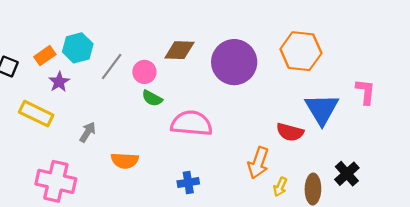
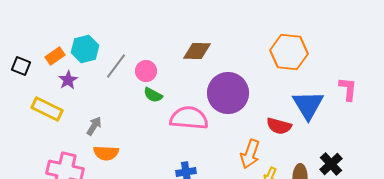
brown diamond: (179, 50) -> (197, 51), moved
purple circle: (234, 62) -> (228, 93), moved
orange semicircle: (125, 161) -> (106, 153), moved

